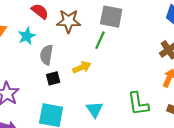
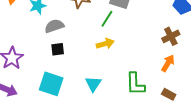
gray semicircle: (47, 55) -> (54, 26), turned 54
yellow arrow: (82, 67) -> (105, 44), moved

